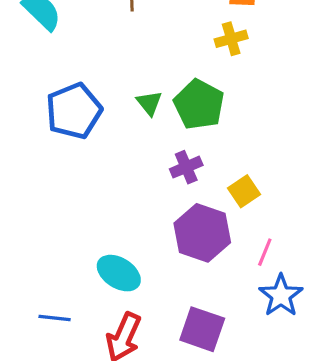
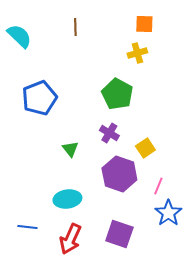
green triangle: (149, 103) -> (70, 149), moved
purple cross: (186, 167) -> (109, 133), turned -36
cyan ellipse: (119, 273) -> (67, 199), turned -40

